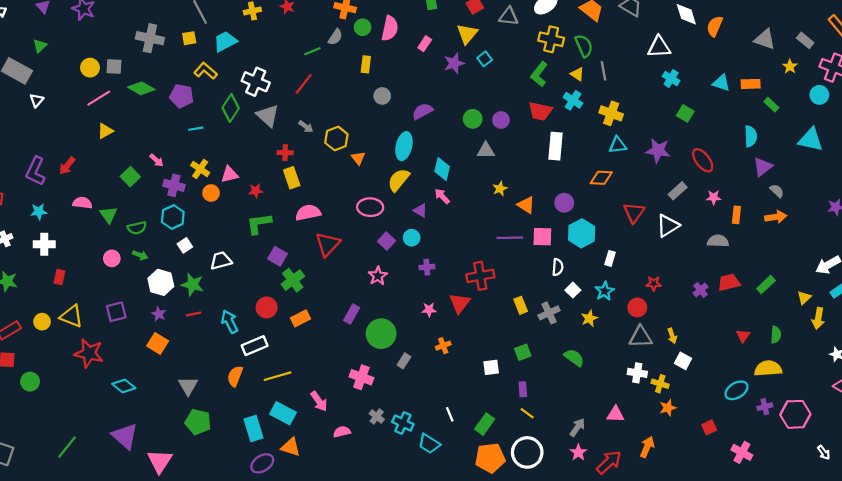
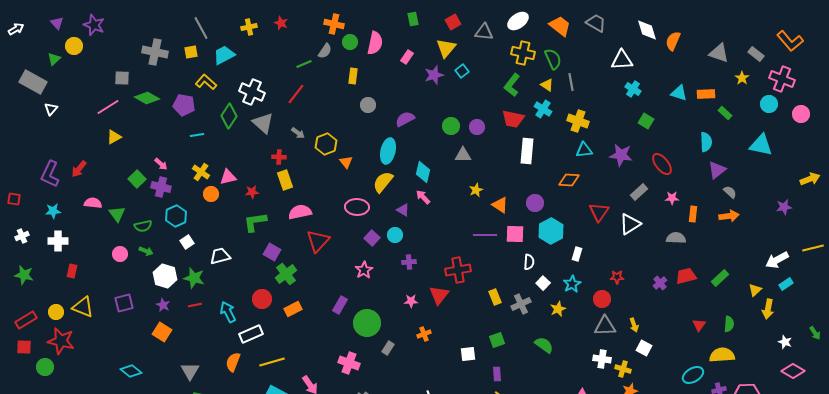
yellow circle: (90, 68) -> (74, 46), moved
purple cross: (174, 185) -> (161, 187), moved
red star: (89, 353) -> (61, 341), moved

